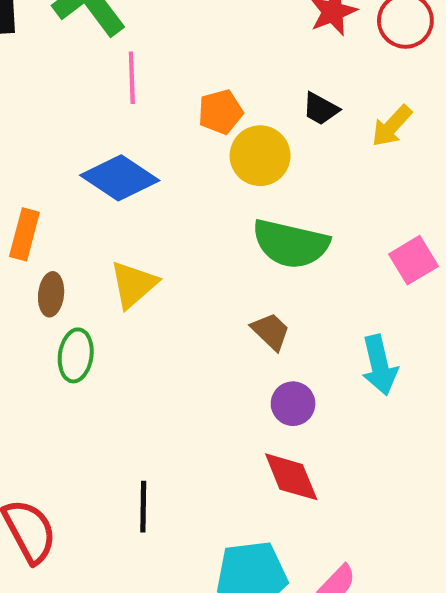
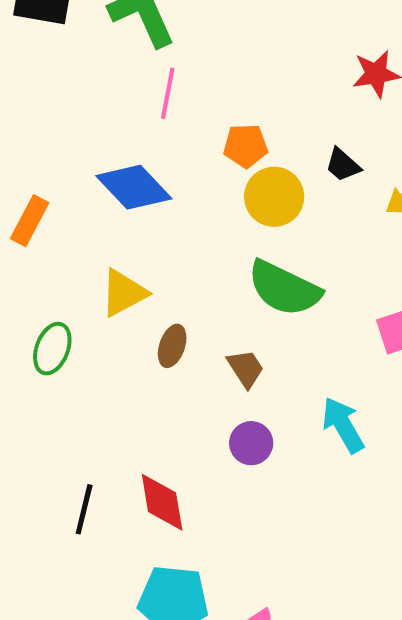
brown ellipse: (51, 294) -> (172, 346), moved
cyan arrow: (379, 365) -> (343, 425), turned 150
red diamond: (291, 477) -> (162, 502), moved

